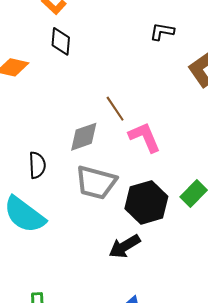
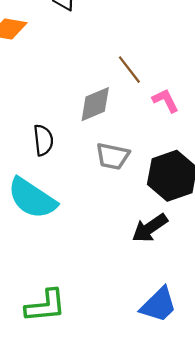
pink L-shape: (145, 137) -> (166, 100), size x0.7
gray trapezoid: (96, 182) -> (113, 156), size x0.7

